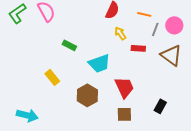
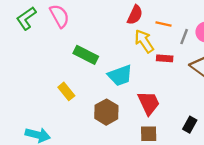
orange line: (144, 14) -> (163, 24), moved
yellow arrow: (120, 33) -> (144, 41), size x1.5
green rectangle: (69, 45) -> (86, 55), size x1.5

